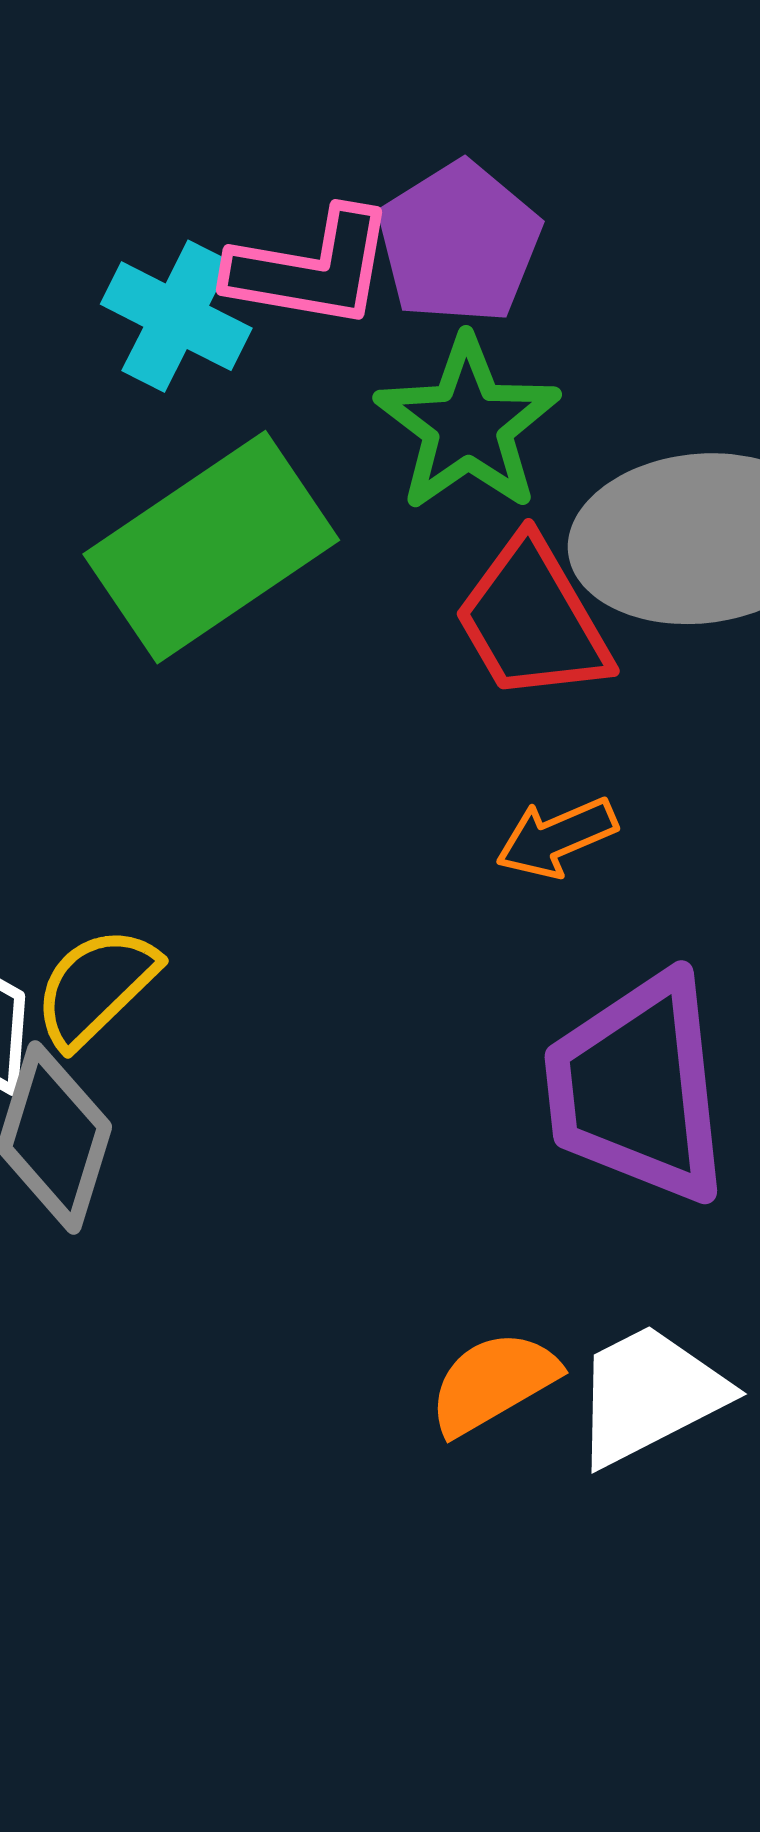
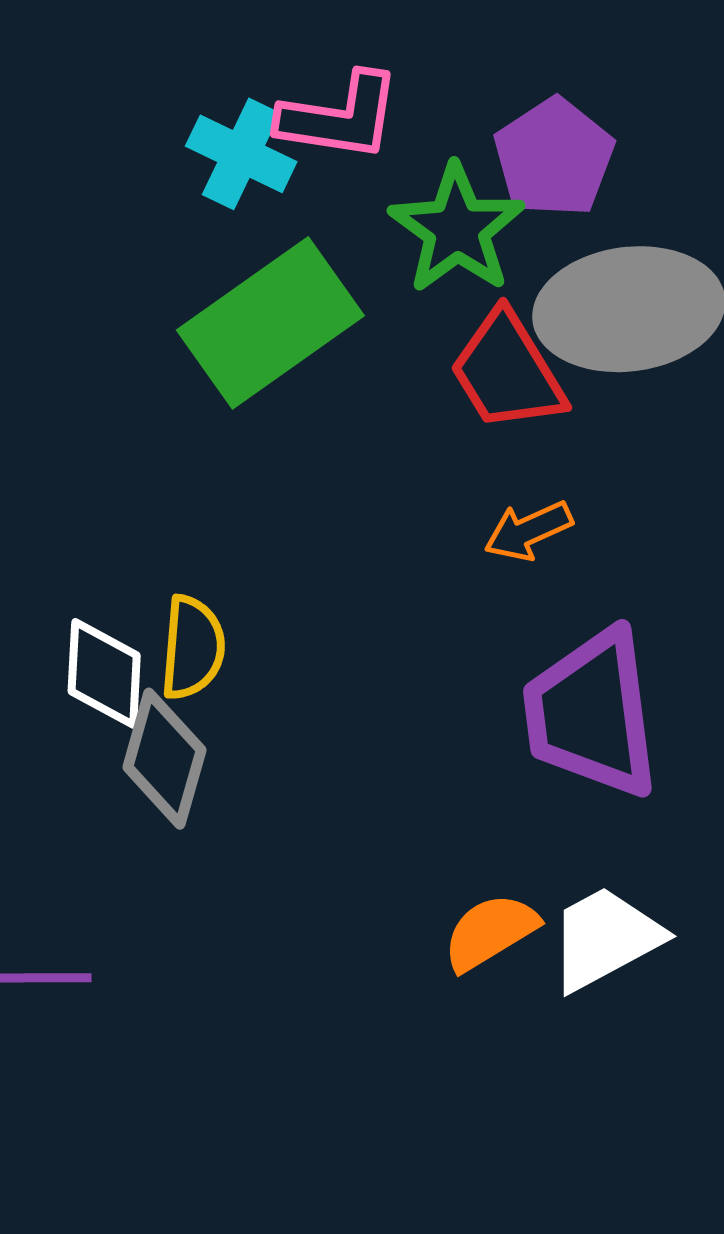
purple pentagon: (459, 243) -> (554, 158), moved
yellow semicircle: (96, 987) -> (193, 648), turned 140

